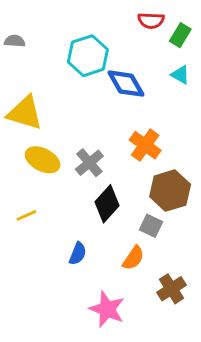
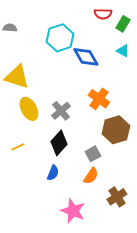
yellow ellipse: (43, 160) -> (29, 109), turned 35
black diamond: (107, 204) -> (59, 143), moved
gray square: (151, 226) -> (93, 154), moved, turned 35

